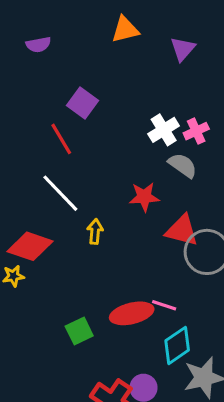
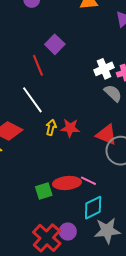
red star: (144, 197) -> (70, 128), moved
green square: (79, 331) -> (44, 191), moved

